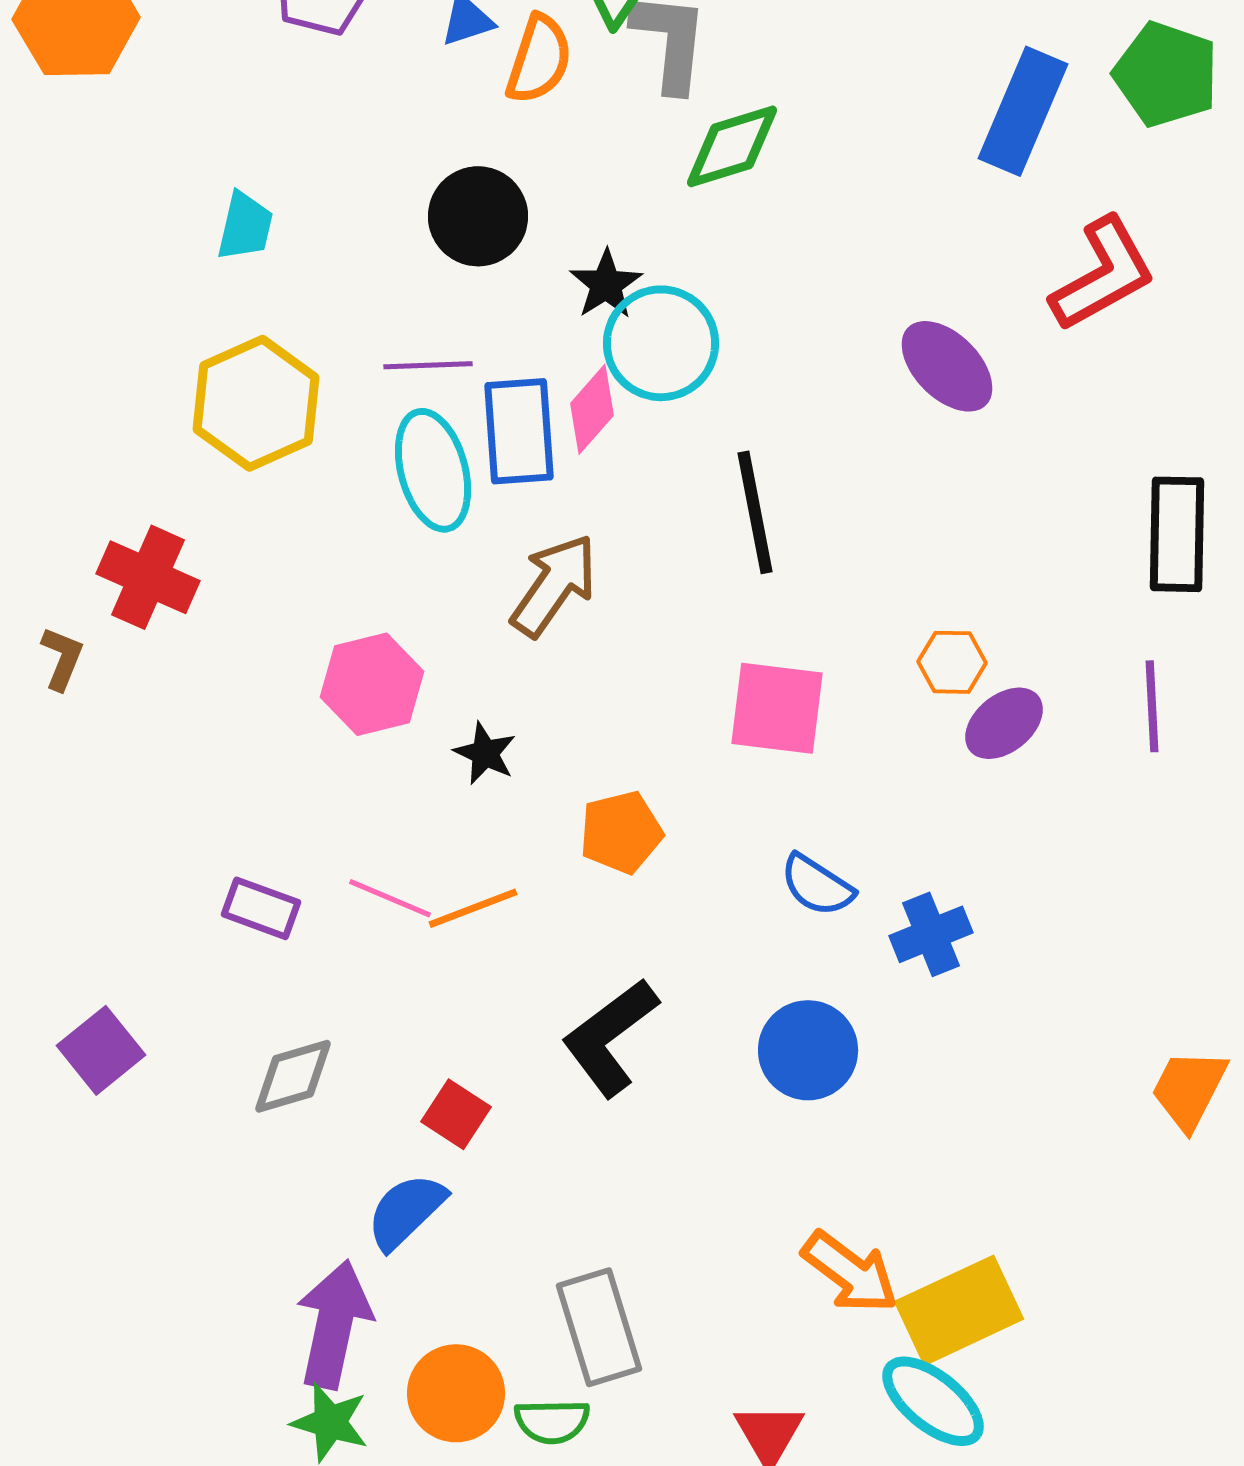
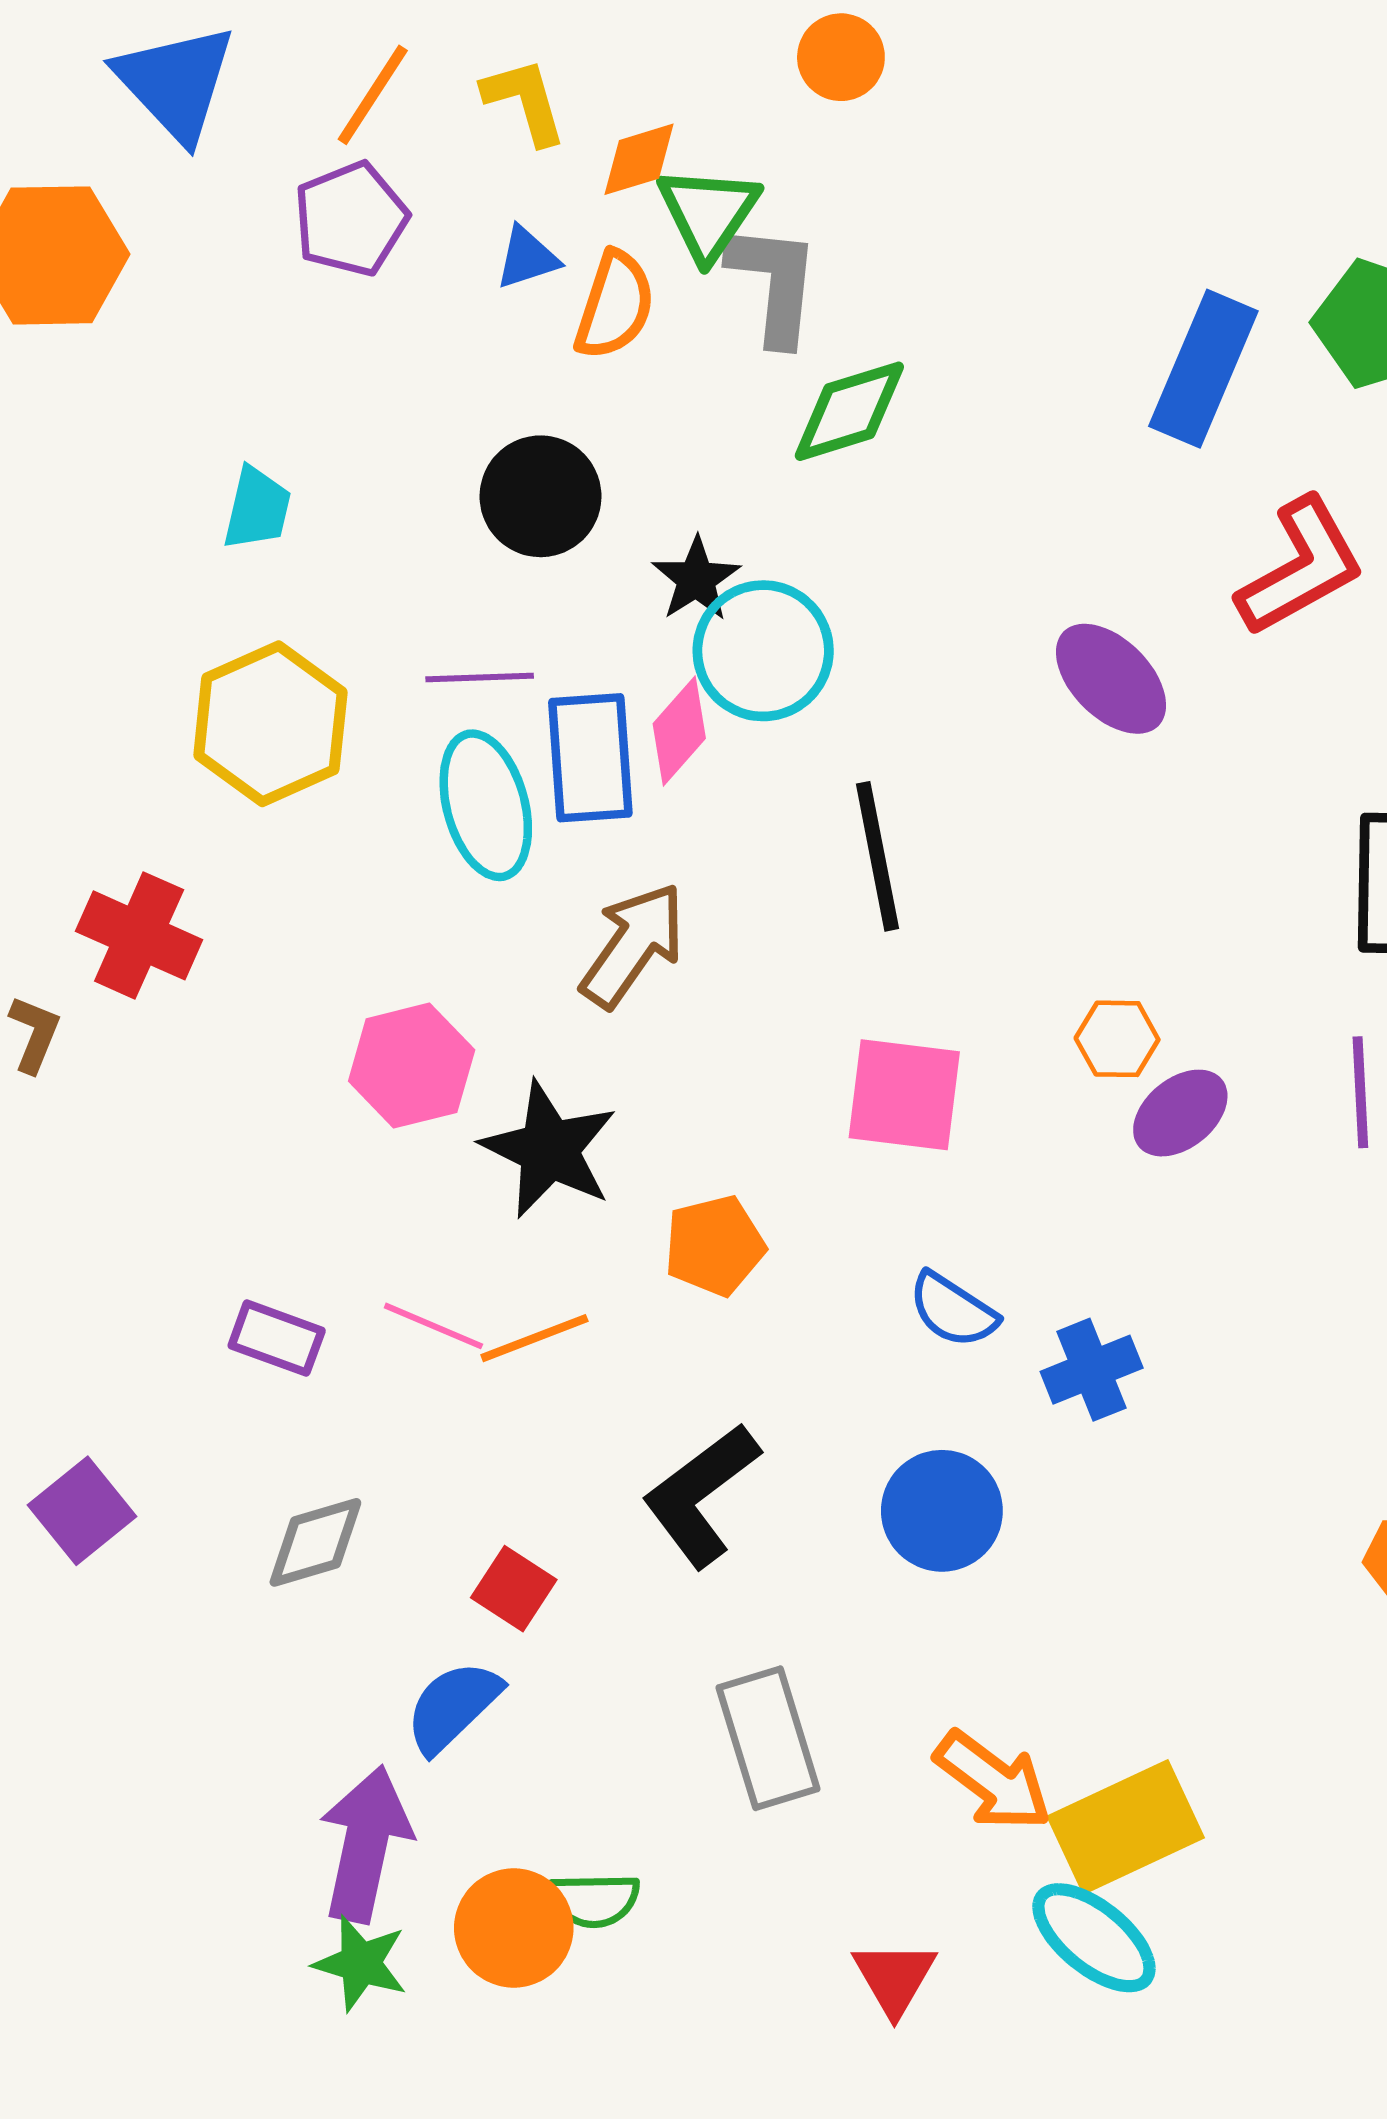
black star: (485, 753) -> (549, 1150), size x1.8
gray rectangle: (599, 1327) -> (768, 1738), moved
green semicircle: (552, 1421) -> (594, 1900), moved

